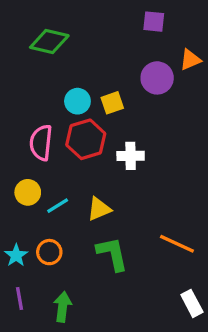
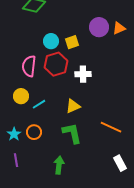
orange triangle: (190, 60) -> (119, 28), moved
yellow triangle: (99, 209) -> (73, 106), moved
green arrow: (63, 307) -> (59, 165), moved

